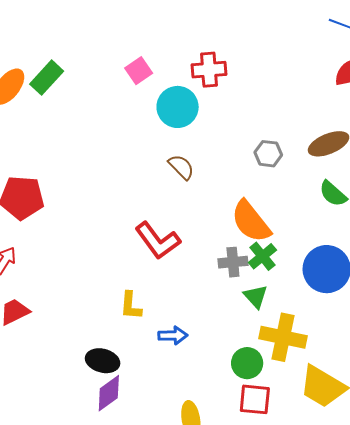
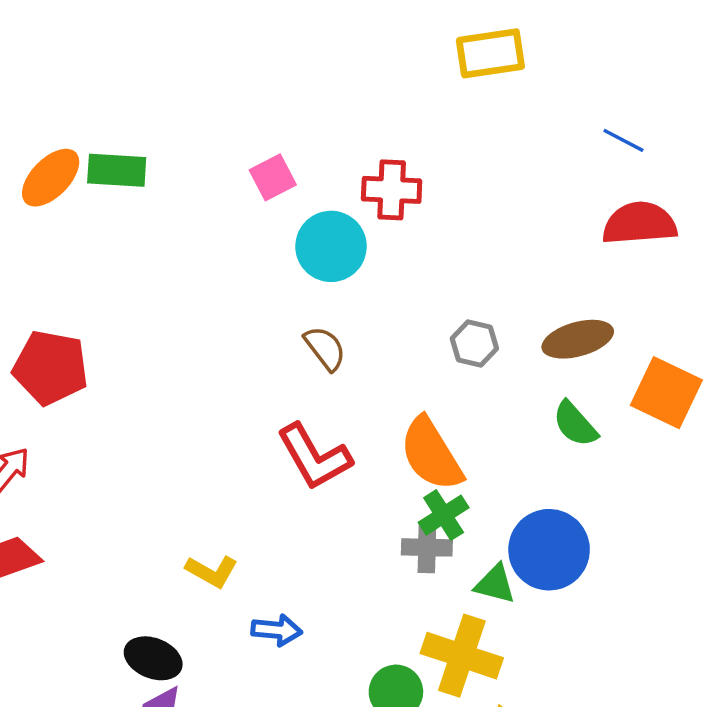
green rectangle: (47, 78) -> (117, 170), turned 44
red L-shape: (158, 241) -> (314, 457), moved
gray cross: (233, 262) -> (427, 547), moved
green triangle: (256, 296) -> (495, 584), moved, turned -40
yellow L-shape: (131, 306) -> (212, 571), turned -72

